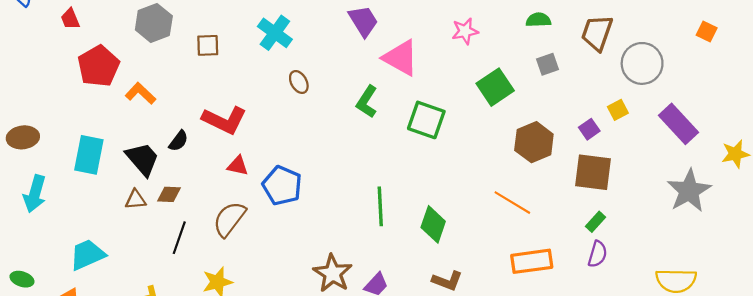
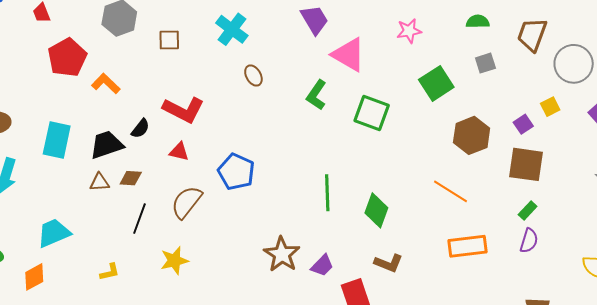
black trapezoid: (142, 159) -> (106, 145), turned -69
red triangle: (238, 166) -> (179, 152), moved

